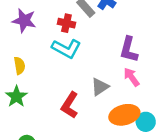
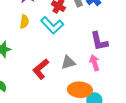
purple L-shape: (129, 49) -> (99, 41), turned -45
yellow semicircle: (19, 66) -> (24, 22), moved

